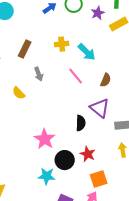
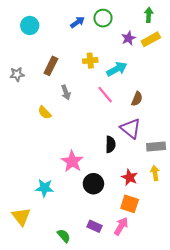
purple star: (98, 13) -> (128, 38), moved
cyan arrow: (87, 52) -> (117, 69), turned -72
red star: (88, 154) -> (130, 177), moved
cyan star: (47, 176) -> (45, 188), moved
orange square: (99, 179) -> (130, 204), turned 36

